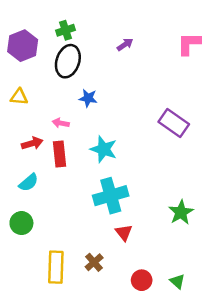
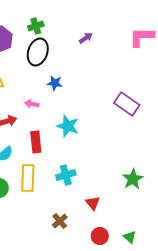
red rectangle: (60, 154) -> (36, 142), moved
cyan cross: (111, 196) -> (66, 175), moved, size x0.7
red triangle: (124, 233) -> (93, 203), moved
yellow rectangle: (56, 267) -> (28, 178), moved

